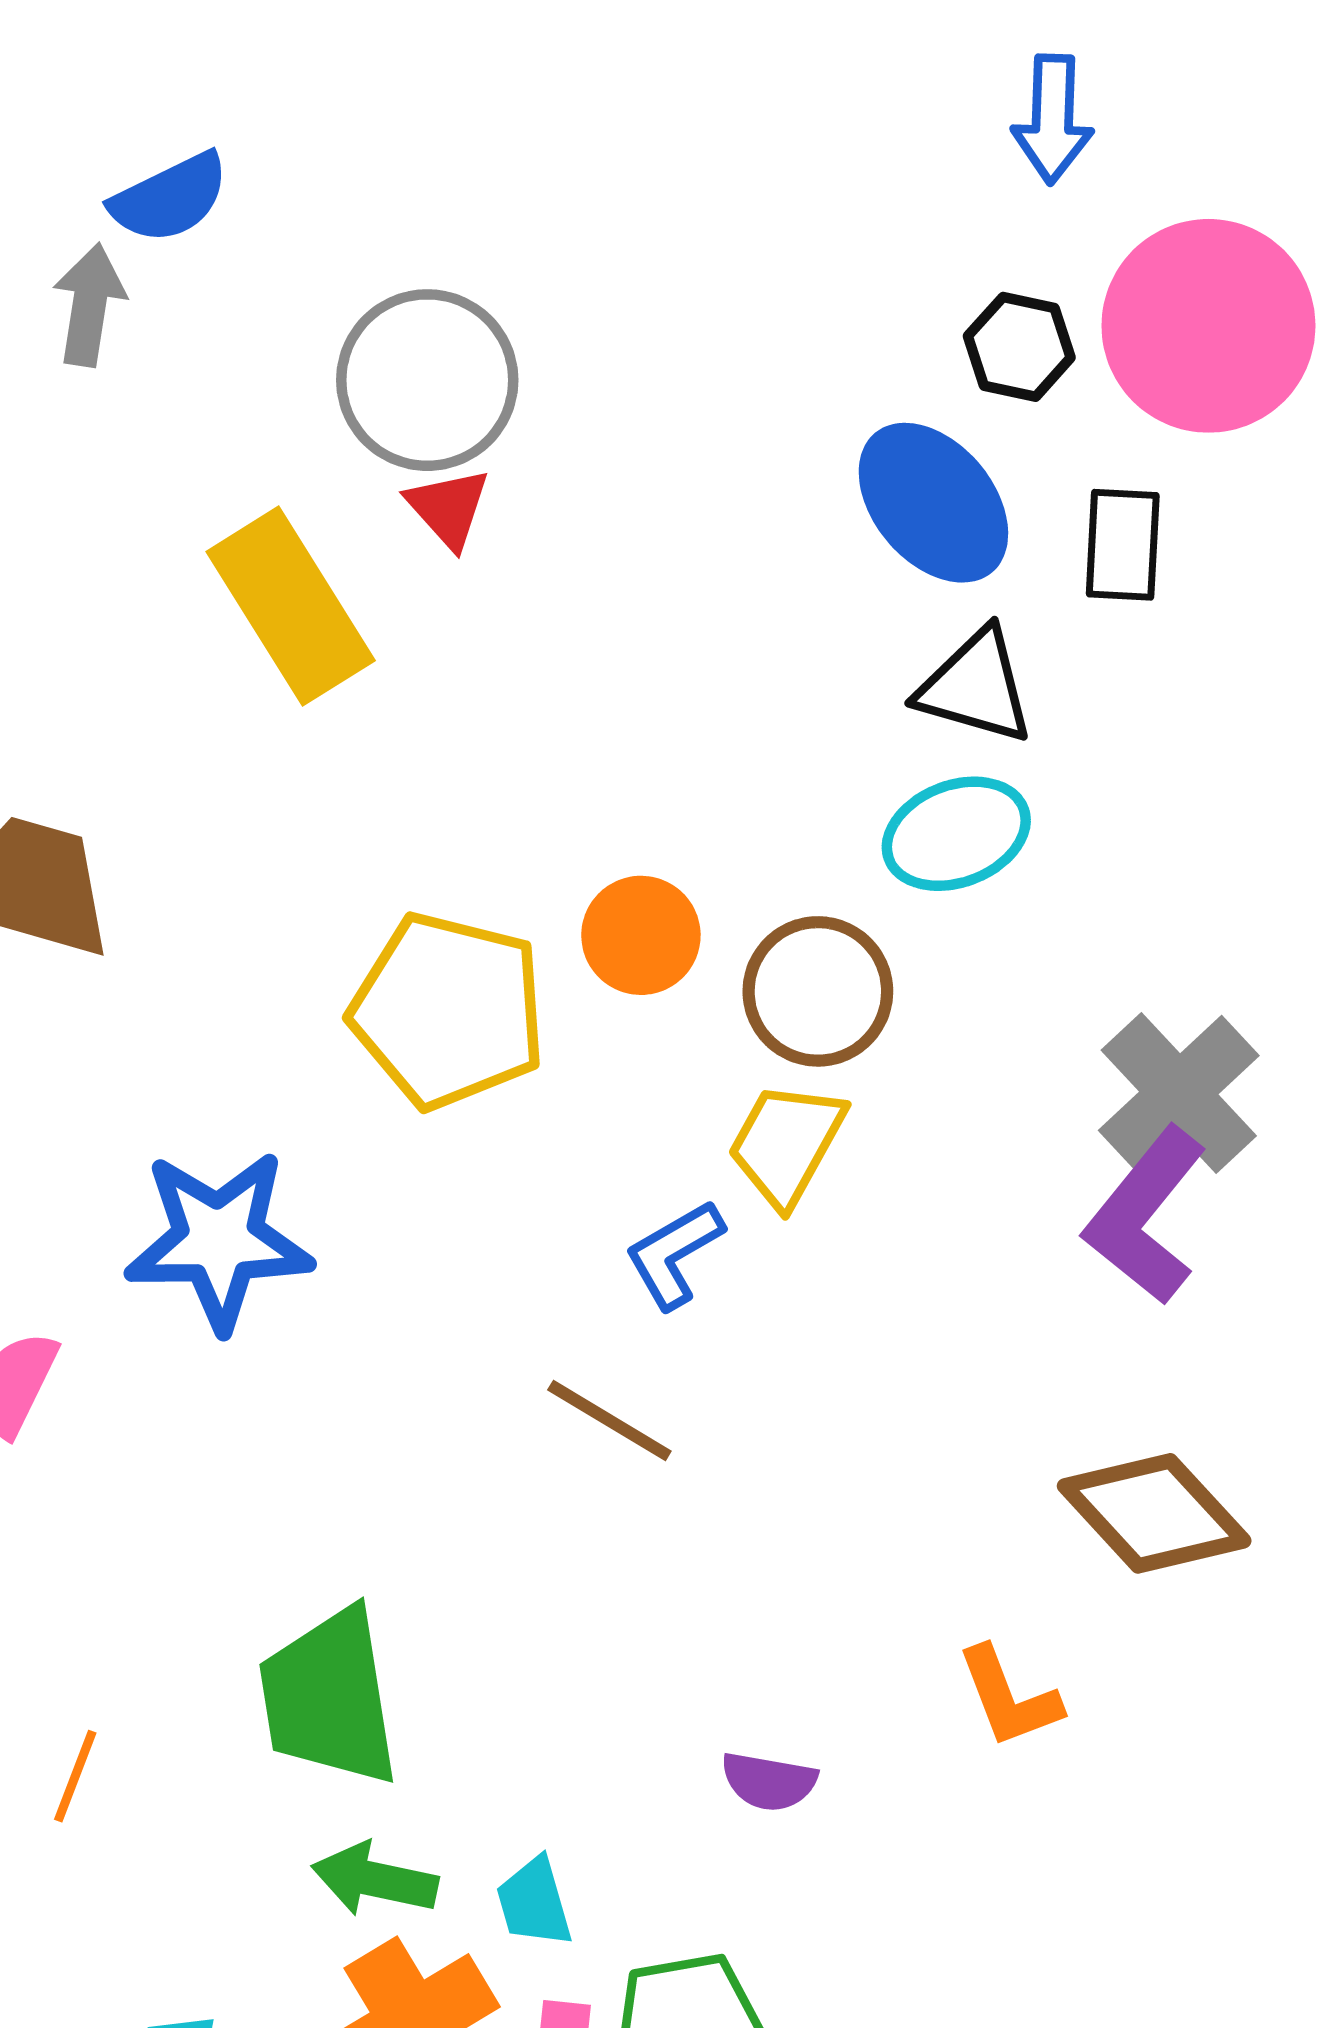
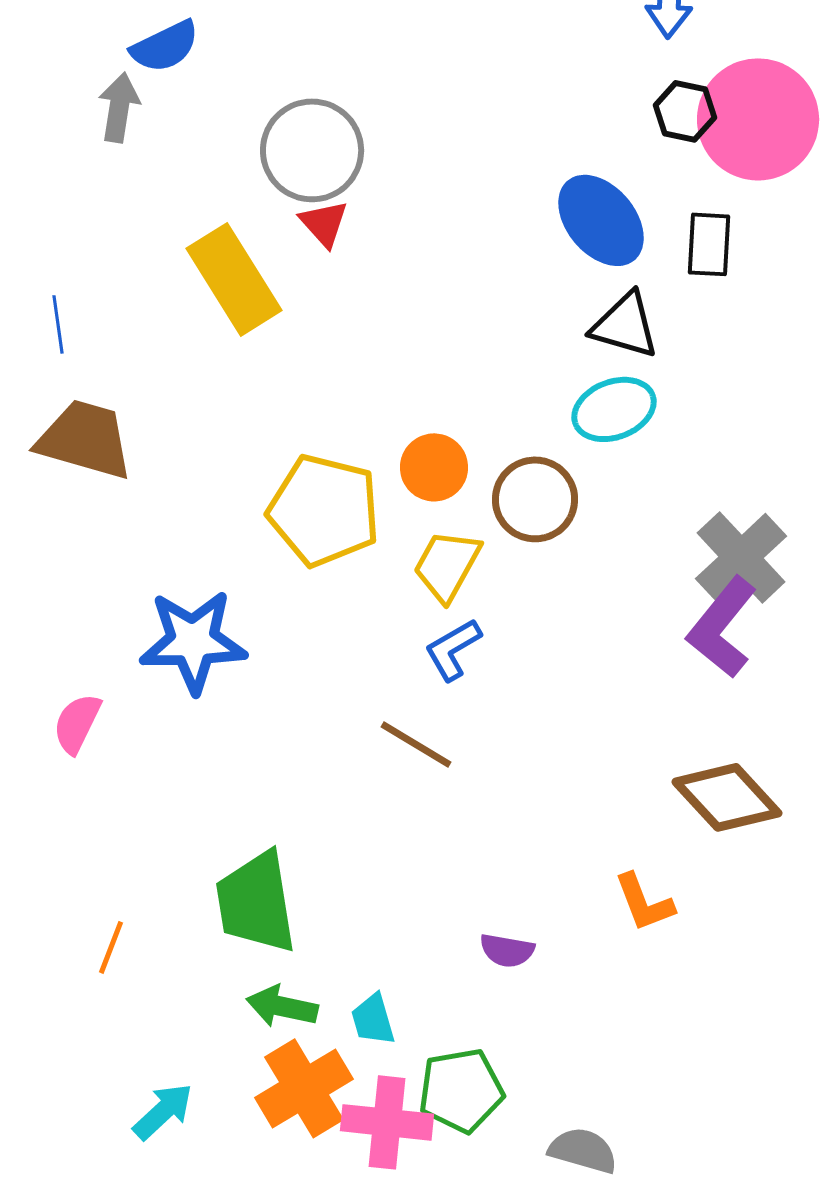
black hexagon: (1019, 347) -> (685, 111), moved
yellow trapezoid: (786, 1144) -> (447, 565), moved

